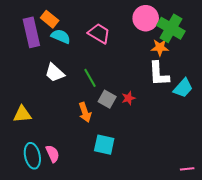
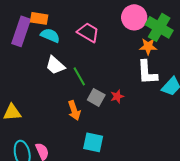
orange rectangle: (50, 19) -> (39, 18), turned -30
purple rectangle: (31, 32) -> (21, 31), turned 32
white trapezoid: (55, 73) -> (55, 65), moved

